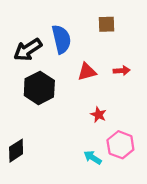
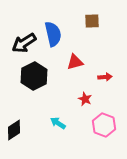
red arrow: (122, 71) -> (105, 77), moved
cyan arrow: (93, 158) -> (58, 123), moved

